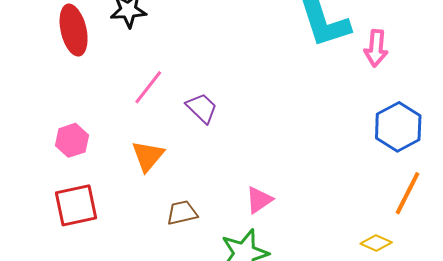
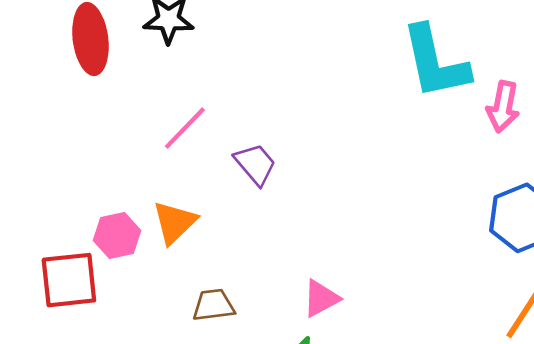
pink hexagon: (72, 140) -> (117, 235), moved

